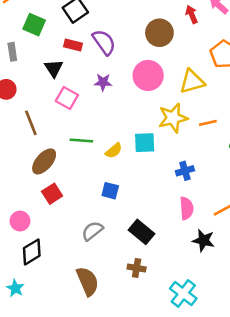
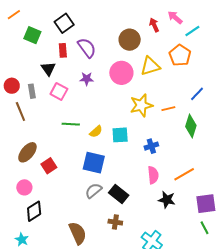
red rectangle: (73, 45) -> (63, 50), turned 72
gray rectangle: (12, 52) -> (32, 91), moved
yellow triangle: (192, 82) -> (150, 66), moved
brown line: (31, 123) -> (20, 112), moved
cyan square: (145, 143) -> (120, 135), moved
brown ellipse: (44, 161) -> (27, 152), moved
blue square: (110, 191) -> (94, 163), size x1.6
gray semicircle: (92, 231) -> (94, 191), moved

